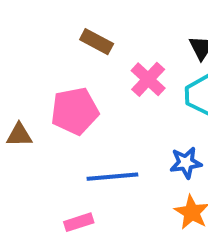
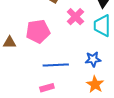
pink rectangle: (79, 222) -> (47, 88), moved

